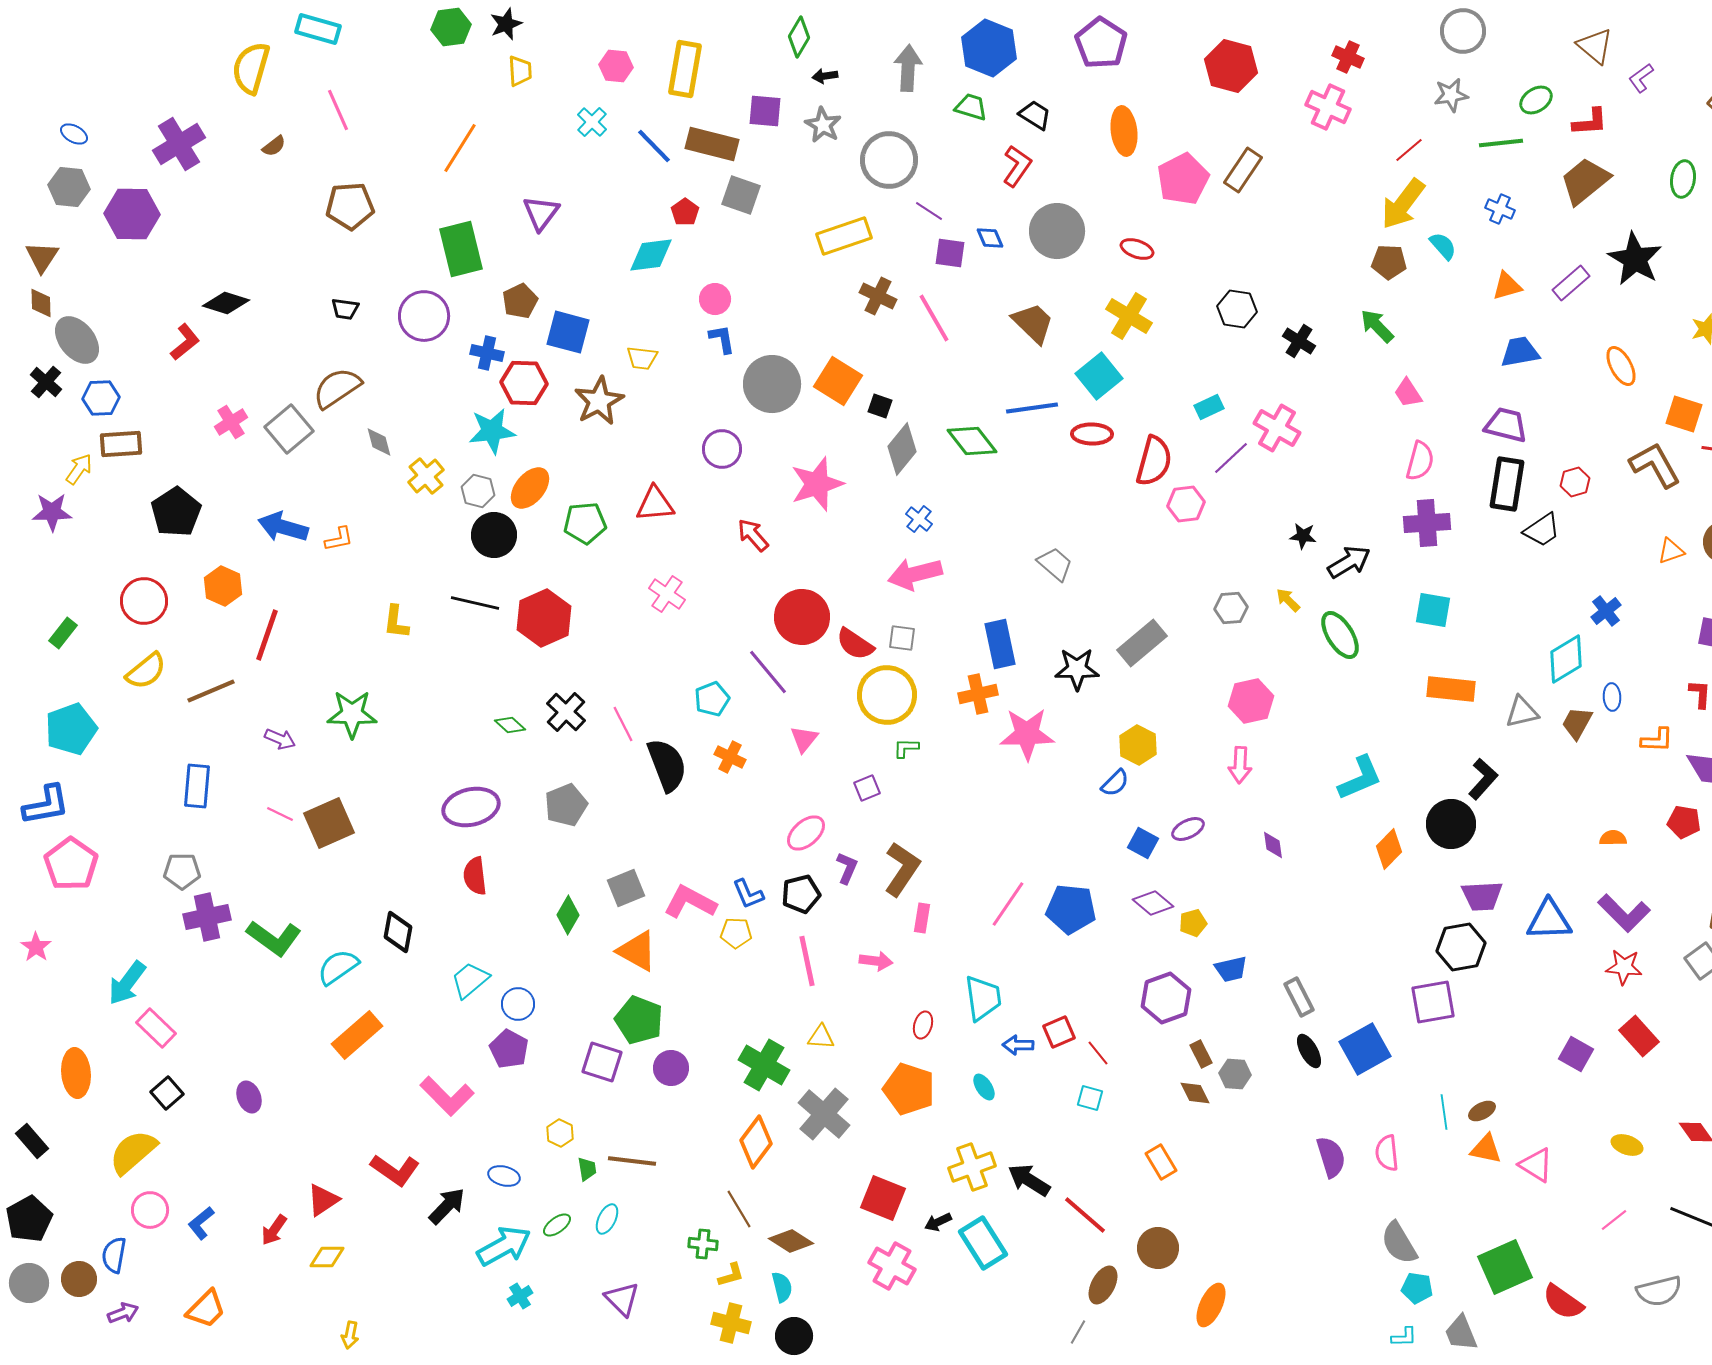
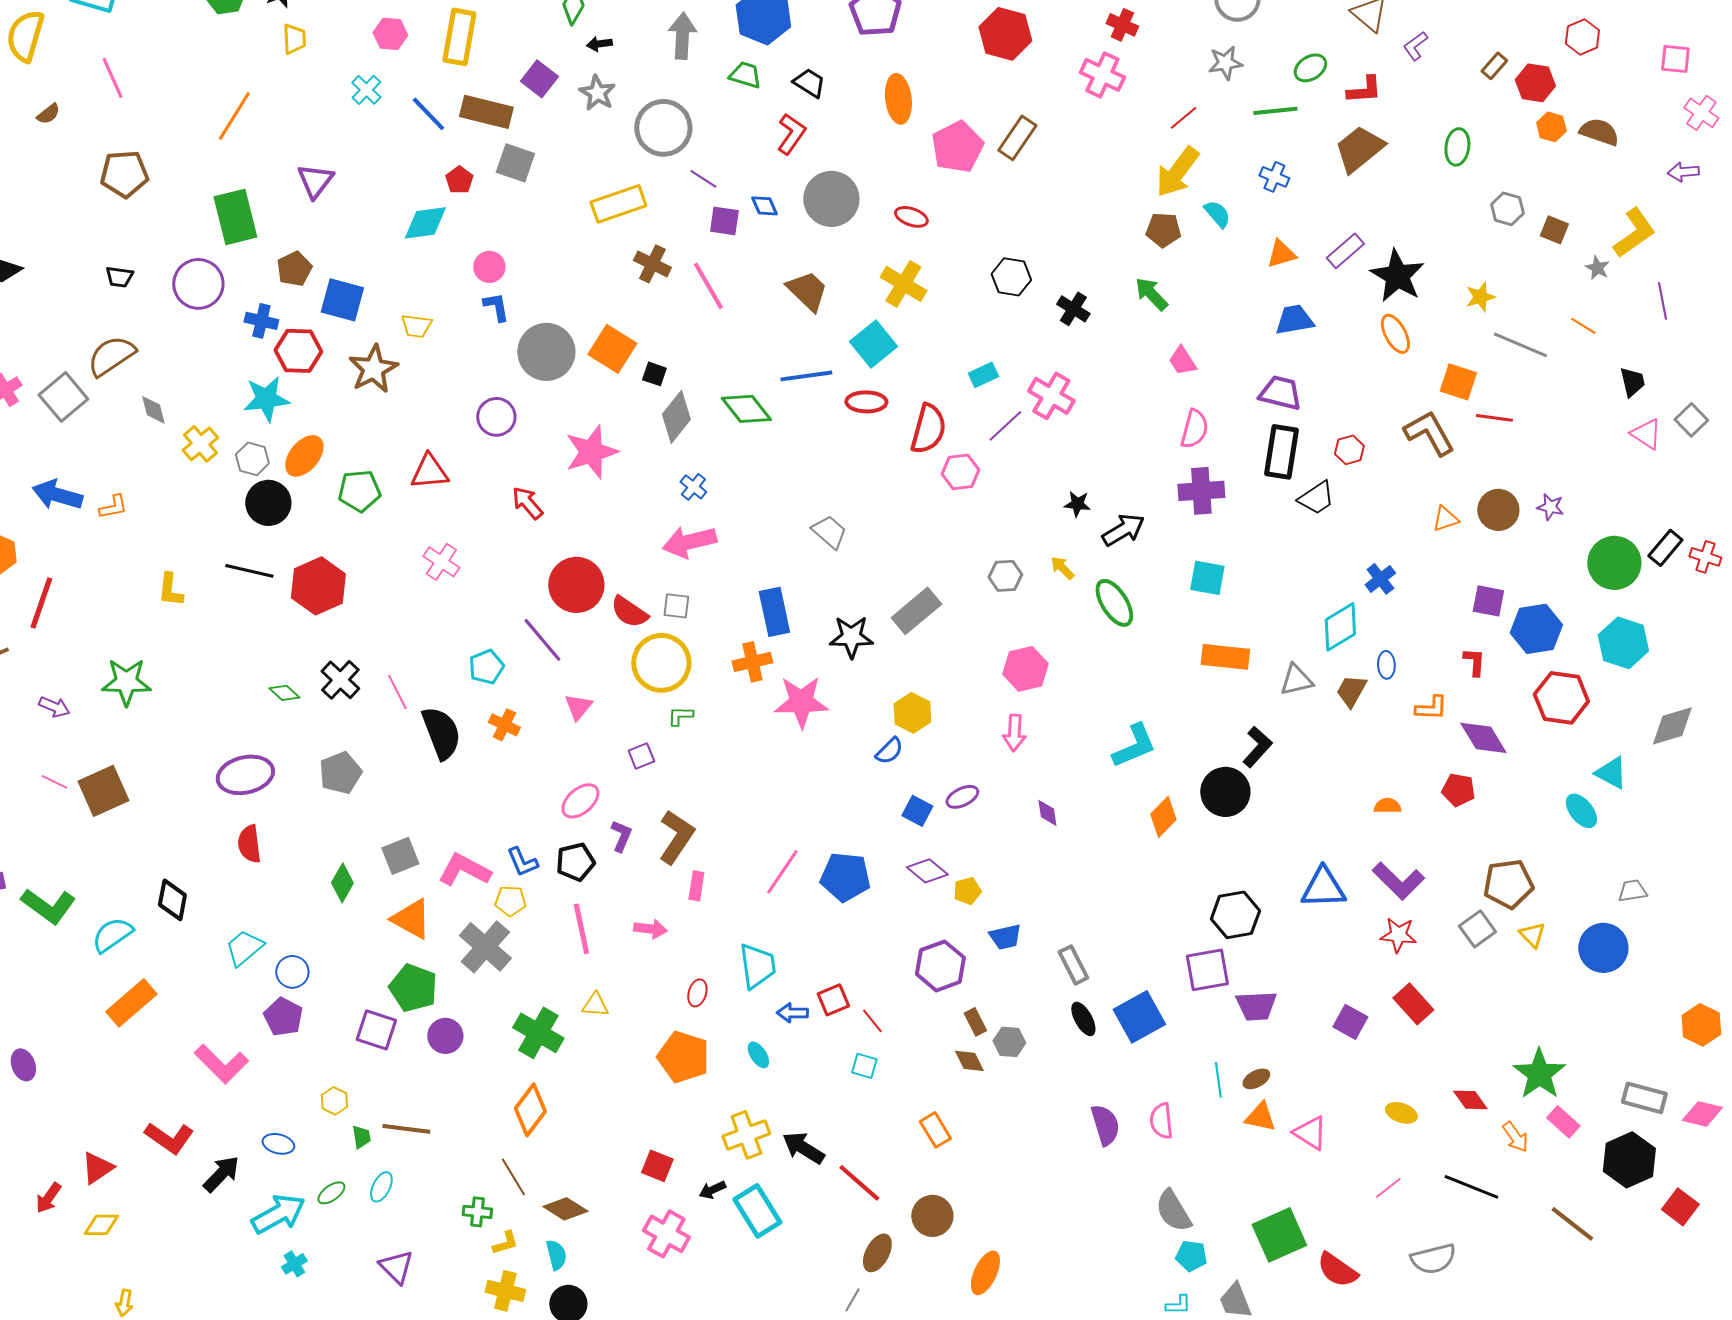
purple square: (765, 111) -> (539, 79), turned 33
black star: (1635, 259) -> (1397, 276), moved
purple trapezoid: (1482, 896) -> (1256, 1006), moved
gray cross: (824, 1114) -> (485, 947), moved
red square: (883, 1198) -> (657, 1166), size x0.7

